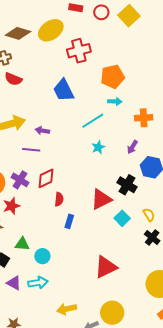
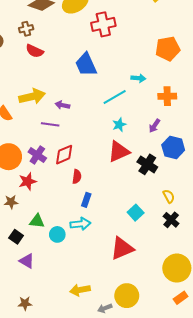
orange pentagon: (113, 77) -> (168, 49), moved
red triangle: (101, 199) -> (119, 152), moved
cyan square: (122, 218) -> (136, 213), moved
cyan arrow: (38, 283) -> (80, 224), moved

